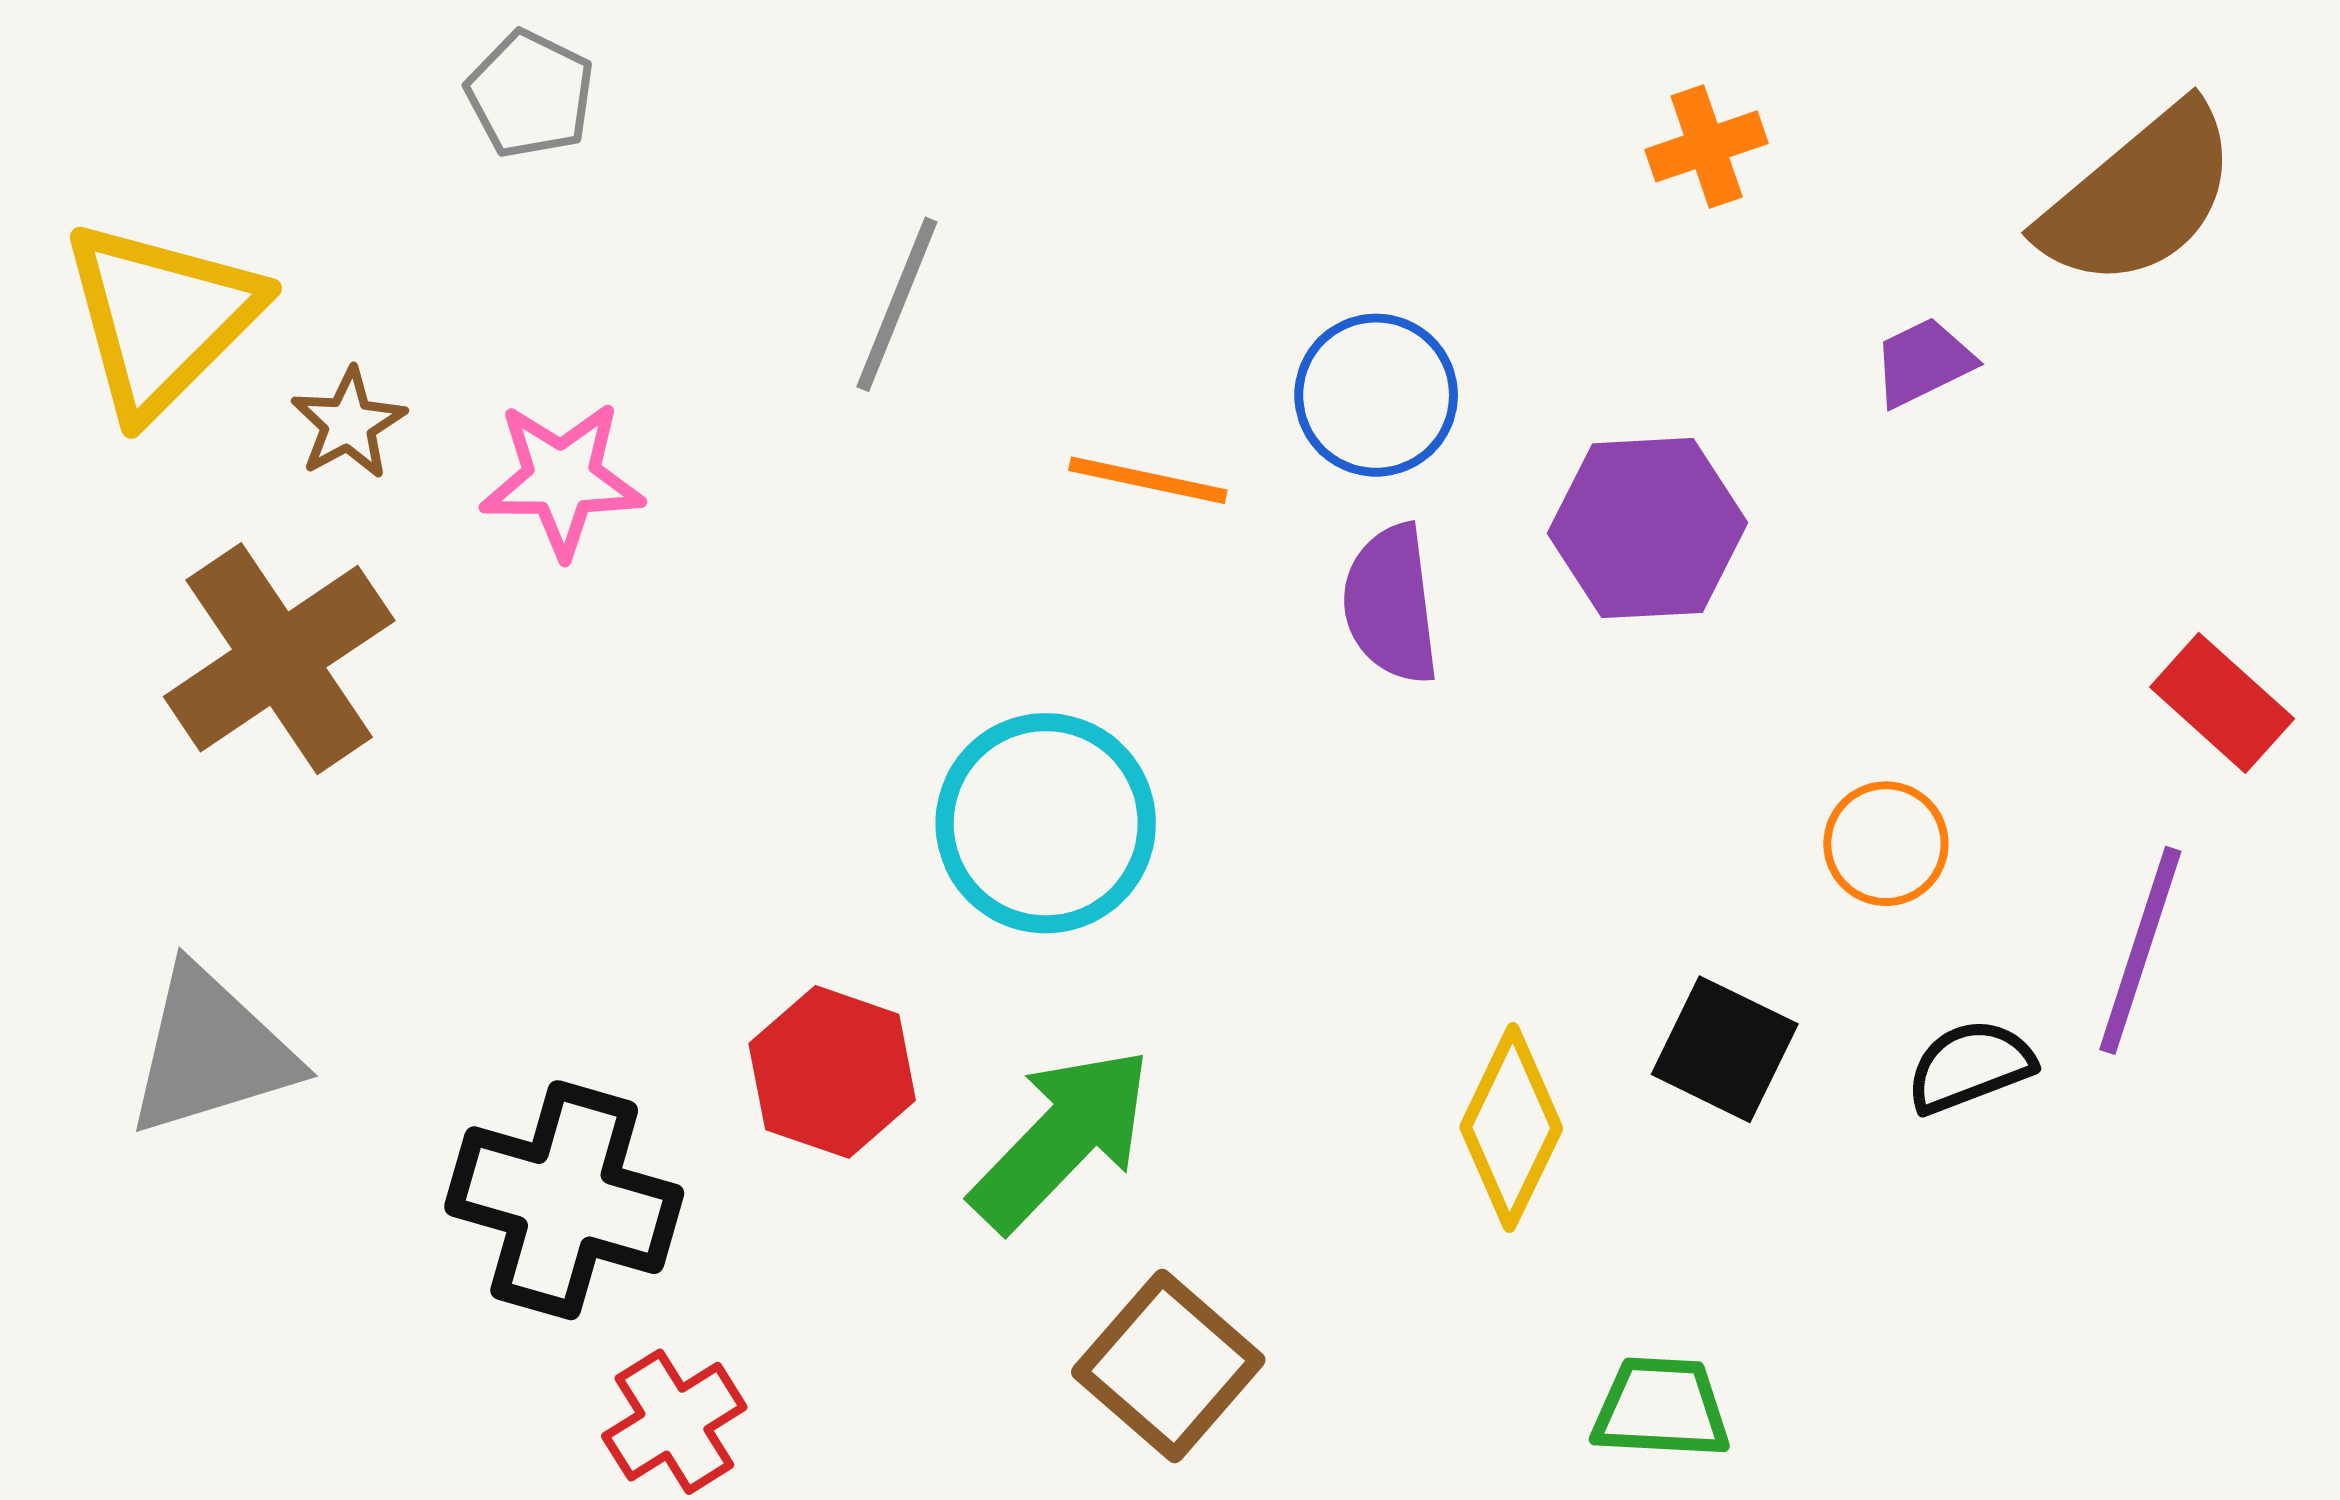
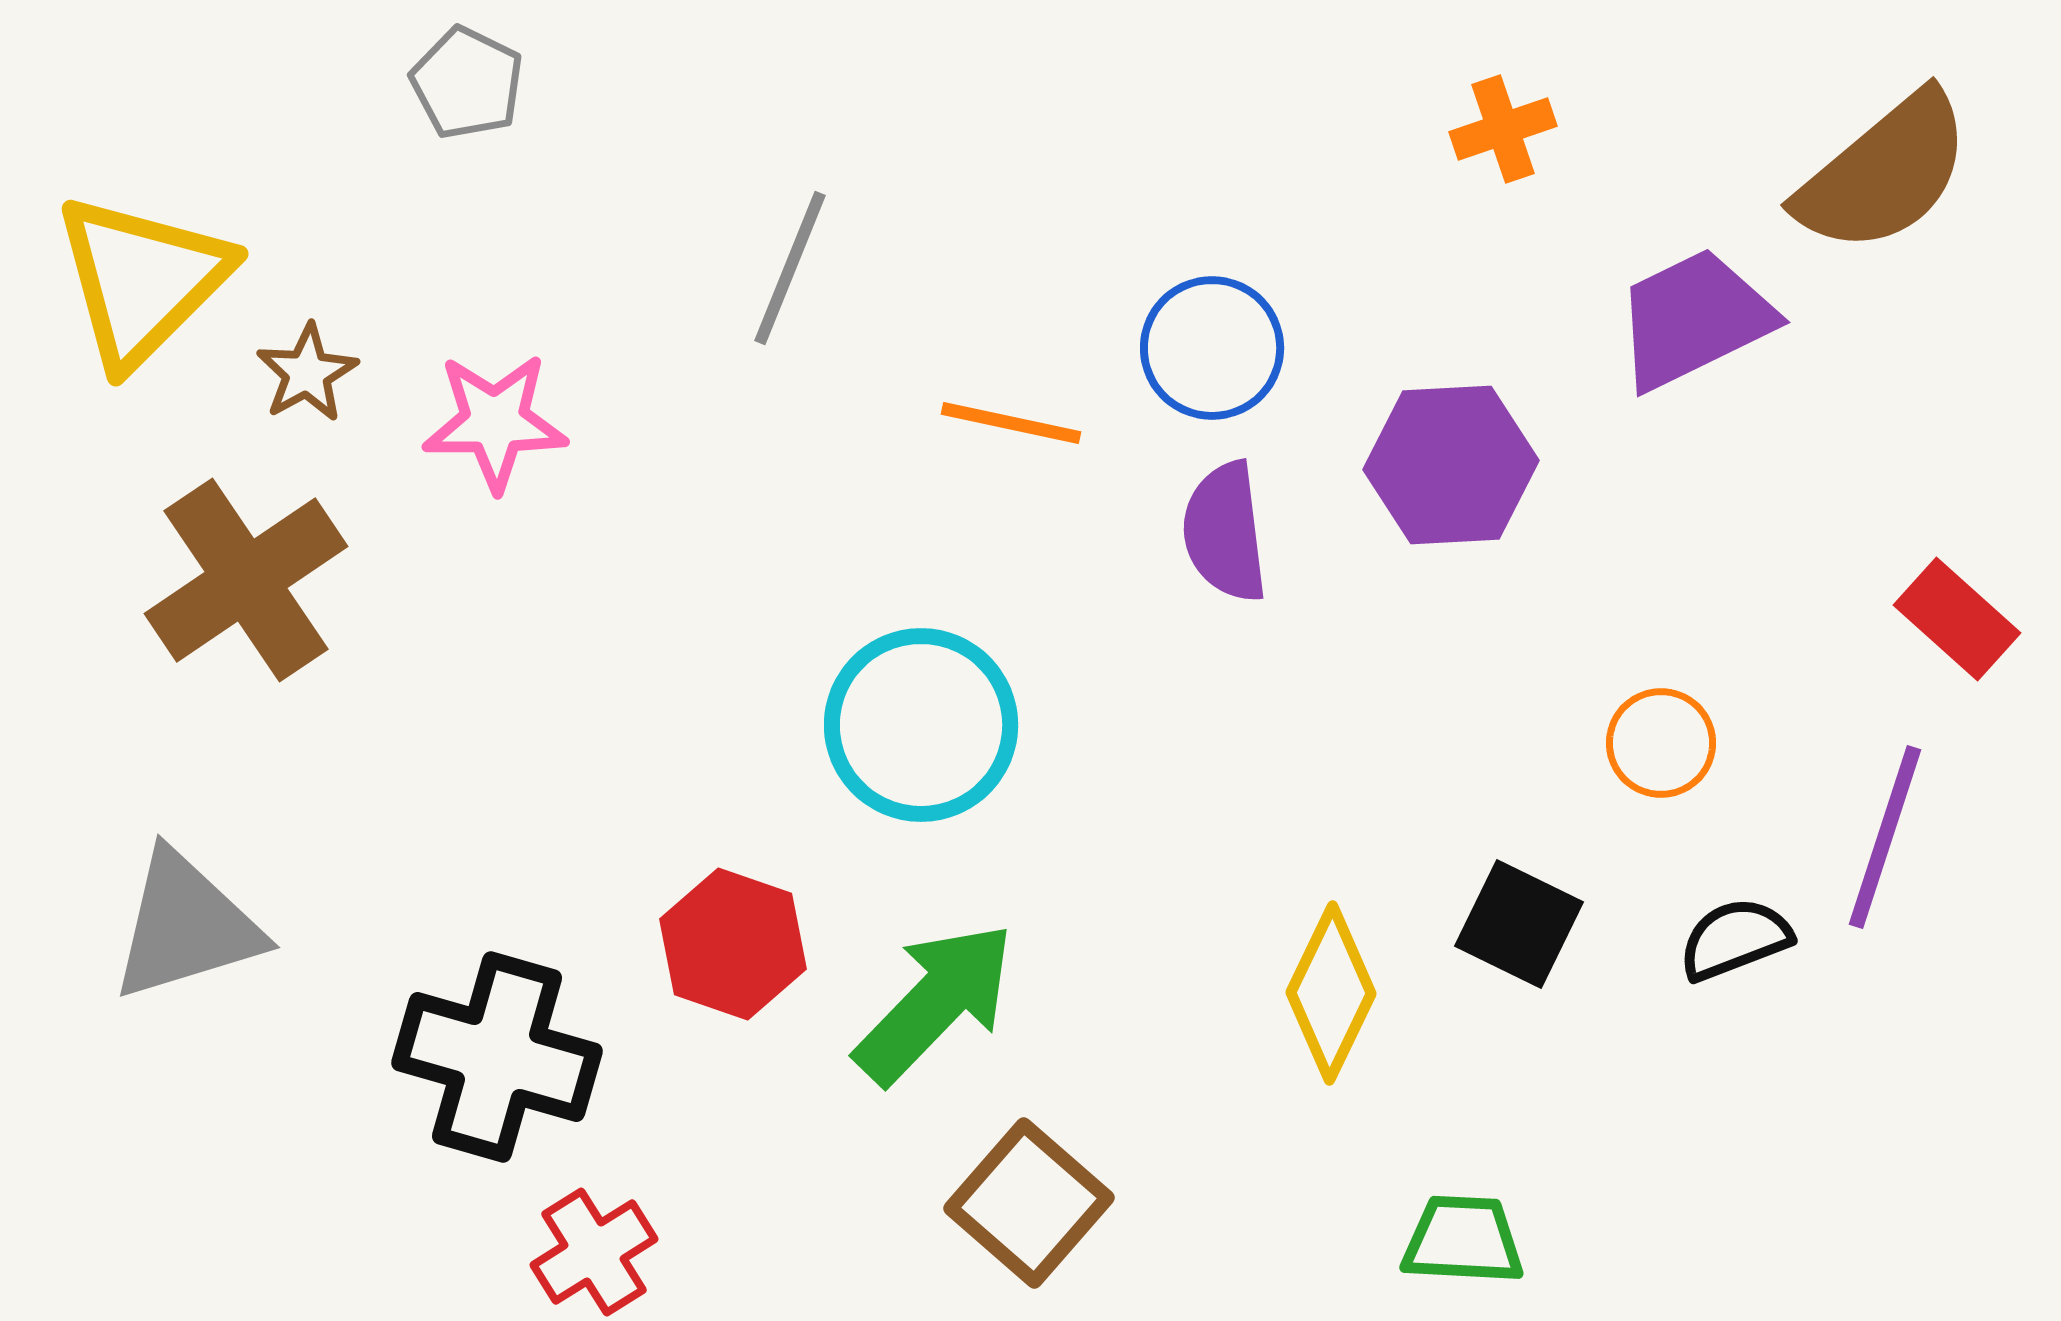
purple trapezoid: (1923, 362) -> (1694, 319), size x1.8

